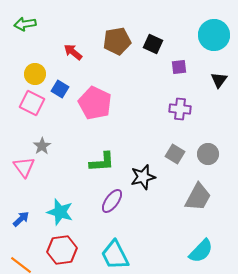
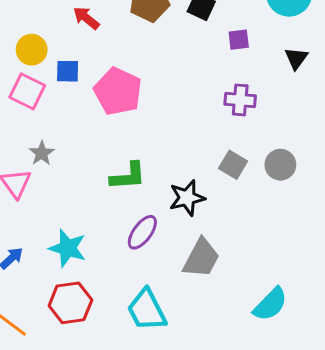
blue square: (60, 89) -> (68, 71), turned -30
gray trapezoid: (198, 197) -> (201, 258), moved

